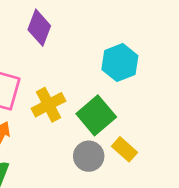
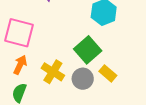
yellow cross: (48, 105) -> (53, 72), moved, turned -30

